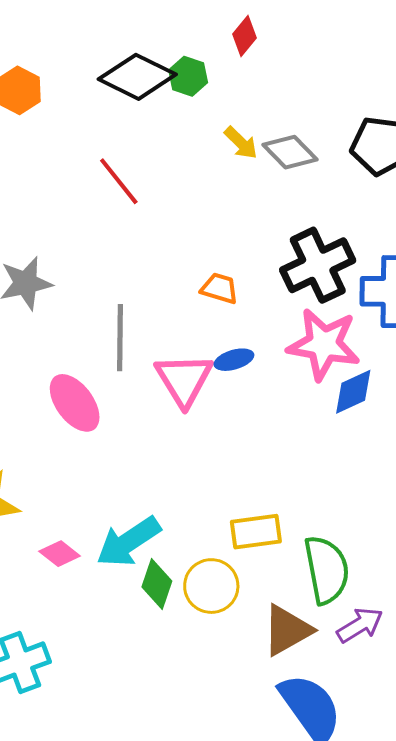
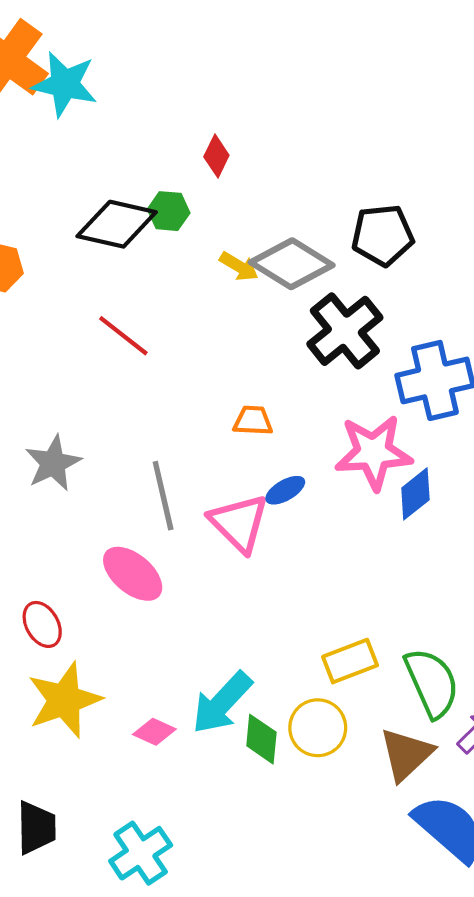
gray diamond: (290, 152) -> (292, 264), size x1.4
black cross: (318, 265) -> (345, 331), moved

